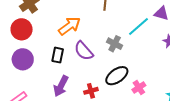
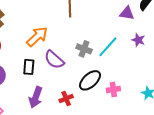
cyan line: (138, 27) -> (108, 47), moved
pink cross: (139, 88) -> (113, 89), turned 32

